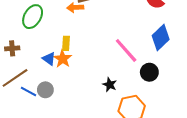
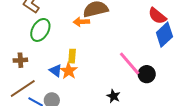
blue diamond: (161, 38) -> (164, 35), moved
black circle: (149, 72) -> (147, 74), moved

